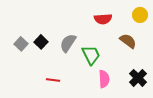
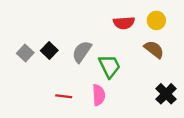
yellow circle: (140, 15) -> (156, 20), moved
pink semicircle: (104, 79) -> (99, 95), moved

